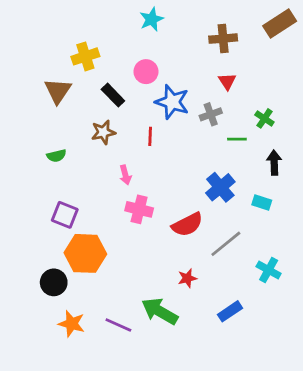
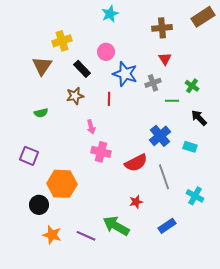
black arrow: (274, 163) -> (199, 118), turned -42
purple square: (65, 215) -> (29, 156), moved
gray line: (226, 244) -> (164, 177), turned -70

